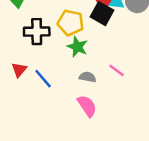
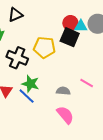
black cross: (37, 32) -> (17, 58), turned 30
green star: (77, 47) -> (30, 84), moved

